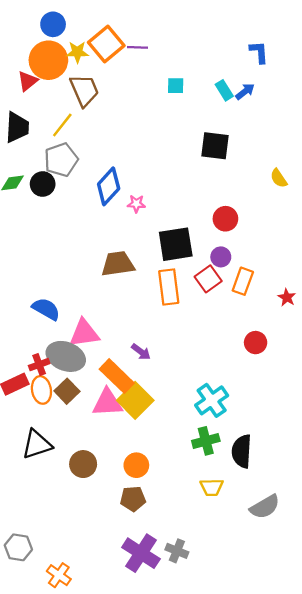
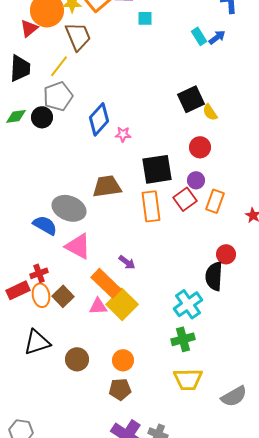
cyan square: (176, 86) -> (145, 18), moved
black square: (215, 146) -> (191, 99), moved, turned -32
yellow semicircle: (279, 178) -> (210, 112), moved
pink triangle: (84, 333) -> (78, 246), turned 36
gray ellipse: (66, 356) -> (69, 208), moved
pink triangle: (107, 403) -> (98, 306), size x0.7
black semicircle: (242, 451) -> (214, 276), moved
yellow trapezoid: (212, 487) -> (188, 379), size x1.4

